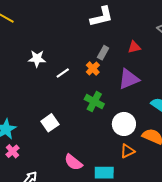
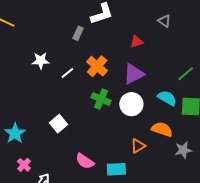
gray rectangle: (103, 53) -> (78, 33), moved
orange cross: (93, 69) -> (97, 66), size x1.5
white circle: (124, 124) -> (131, 104), moved
pink cross: (12, 151) -> (24, 165), moved

